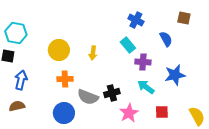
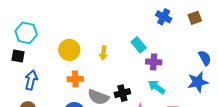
brown square: (184, 18) -> (195, 18), turned -32
blue cross: (136, 20) -> (164, 17), moved
blue semicircle: (166, 39) -> (205, 58), moved
blue star: (175, 75) -> (198, 82), moved

